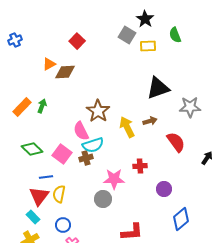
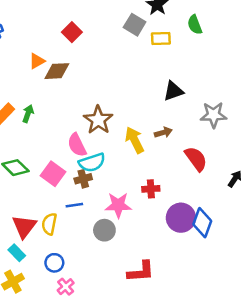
black triangle: (158, 88) -> (173, 91), size x0.7
blue line: (46, 177) -> (74, 205), moved
purple circle: (164, 189) -> (181, 218), size x1.5
blue diamond: (181, 219) -> (202, 223), moved, turned -30

